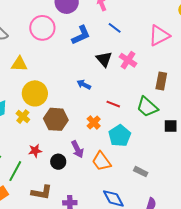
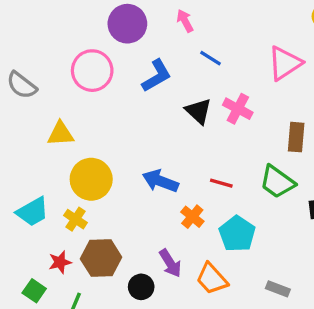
blue arrow: (84, 85) -> (160, 181), moved, size x1.5
brown hexagon: (56, 119) -> (101, 258), moved
red star: (35, 151) -> (60, 262), moved

